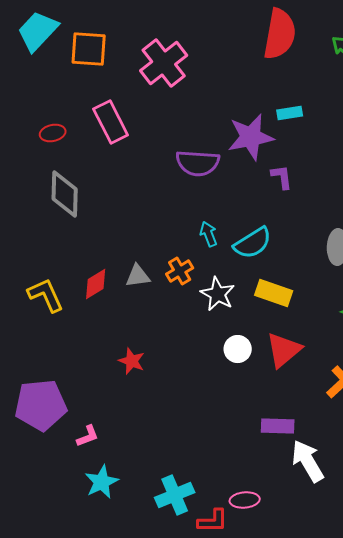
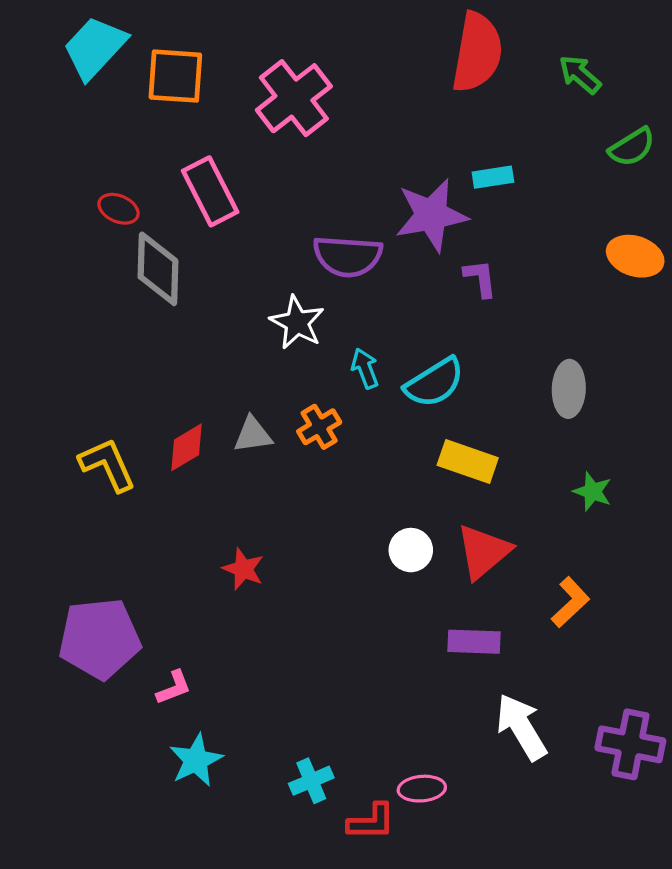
red ellipse: (53, 133) -> (118, 209), turned 35
gray diamond: (65, 194) -> (158, 269), moved
white star: (218, 294) -> (297, 323), moved
purple rectangle: (278, 426) -> (474, 642), moved
cyan cross: (175, 495) -> (311, 781), size x0.7

